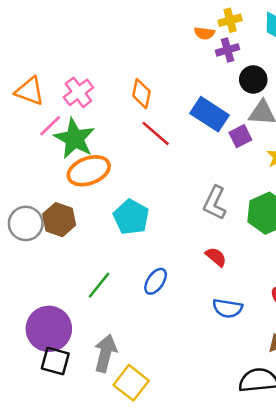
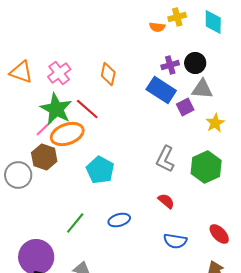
purple cross: (228, 50) -> (170, 65), moved
pink line: (50, 126) -> (44, 128), moved
red line: (156, 133) -> (87, 109), moved
brown hexagon: (59, 220) -> (44, 157), moved
blue ellipse: (156, 281) -> (119, 220), turned 40

